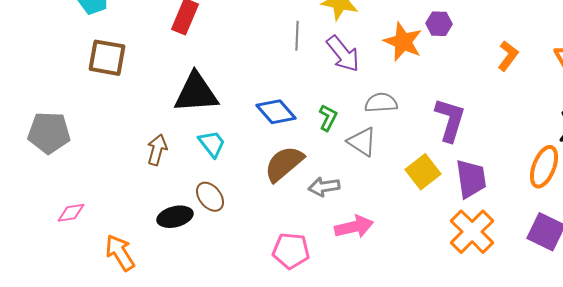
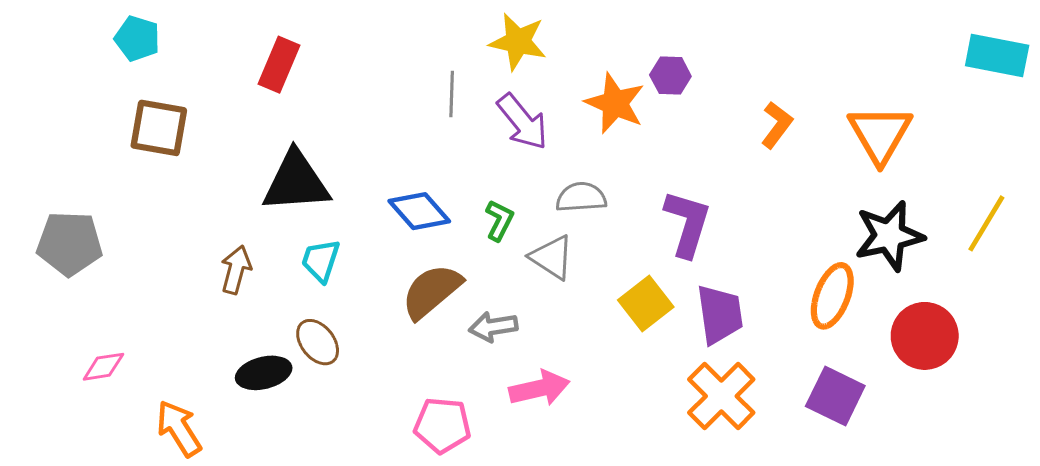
cyan trapezoid: (212, 144) -> (321, 260), turned -124

